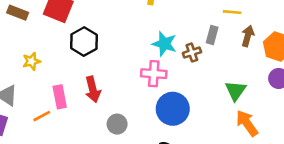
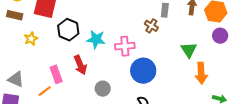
cyan star: (164, 44) -> (96, 39), moved
brown cross: (192, 53) -> (151, 26), turned -32
yellow star: (32, 61) -> (31, 39), moved
orange arrow: (247, 123) -> (201, 73), turned -140

